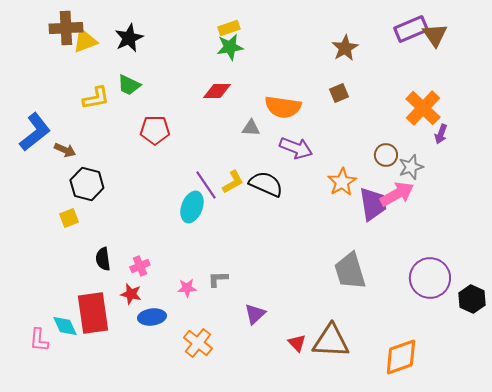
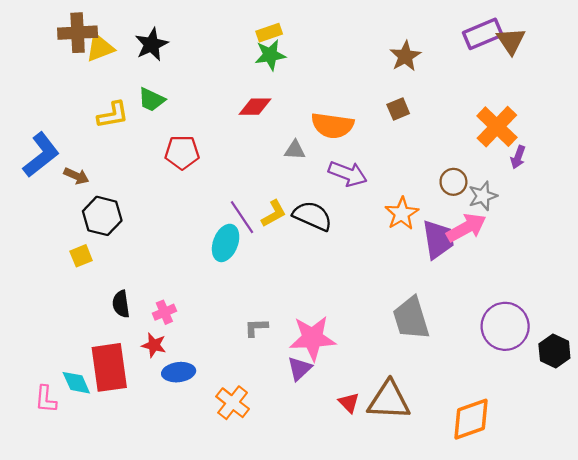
pink star: (187, 288) -> (312, 338), moved, size x2.0

